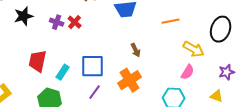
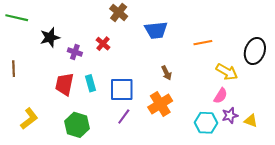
purple cross: (57, 22) -> (75, 52), moved
cyan rectangle: (63, 72) -> (91, 83), moved, turned -49
purple star: (227, 72) -> (230, 115), moved

